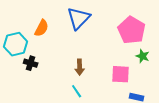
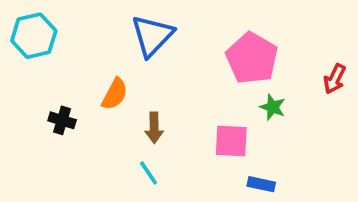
orange semicircle: (42, 28) -> (115, 94), moved
cyan hexagon: (16, 44) -> (34, 36), moved

